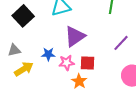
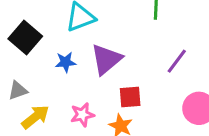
blue star: (48, 54) -> (66, 62), moved
pink star: (67, 63) -> (82, 115), moved

